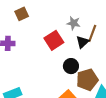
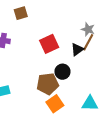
gray star: (74, 23) -> (88, 29), moved
brown pentagon: (87, 80) -> (48, 84), moved

